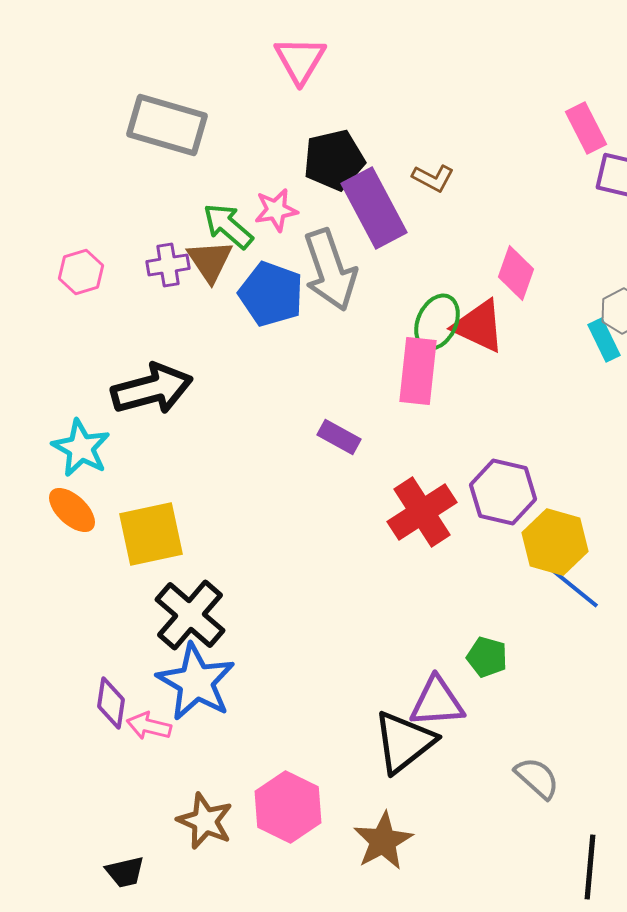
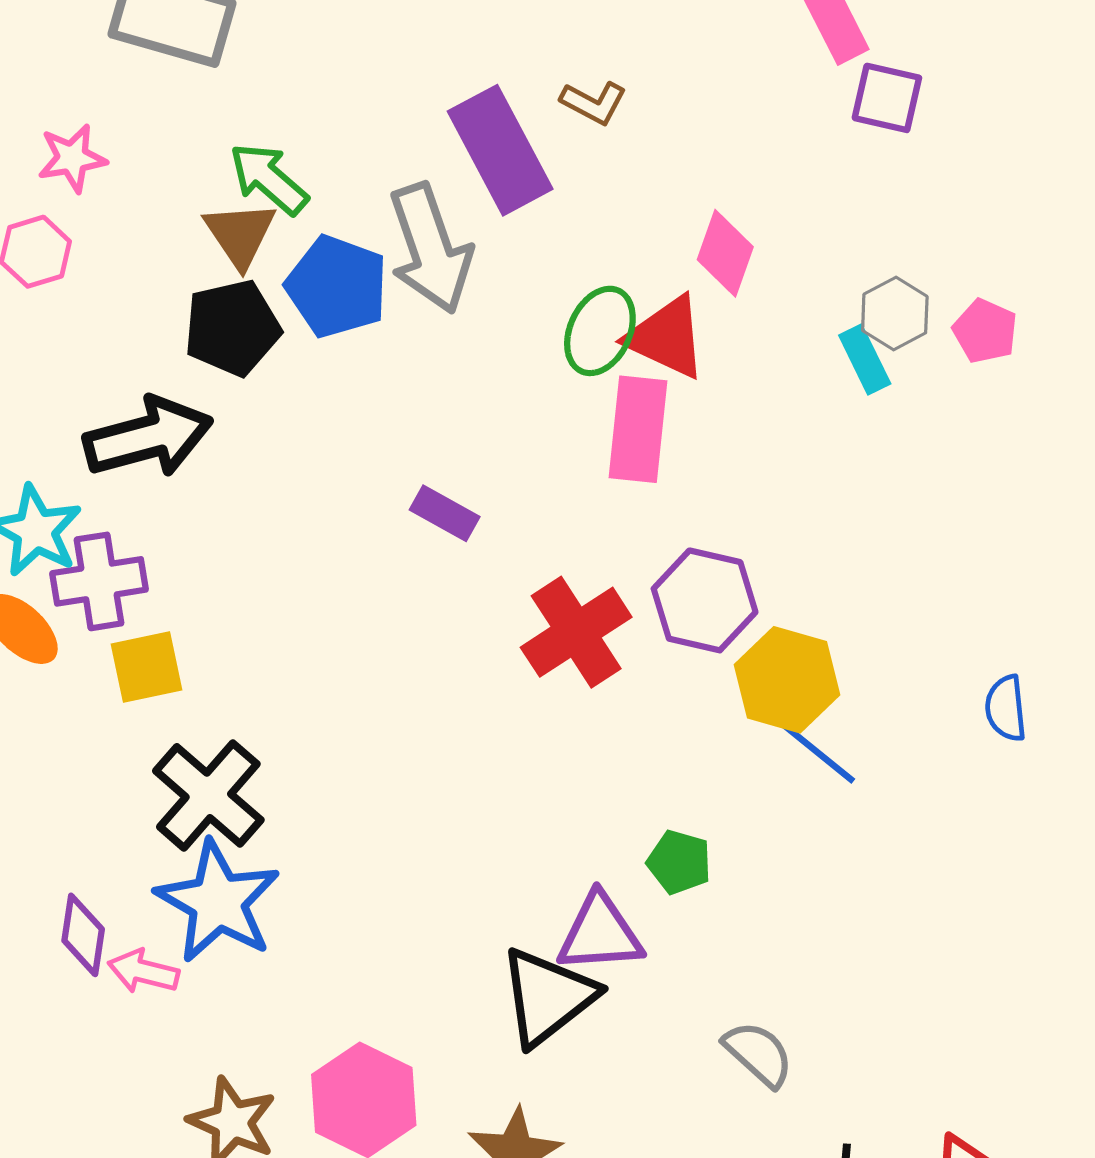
black pentagon: (334, 160) -> (232, 328), moved
pink star: (276, 210) -> (72, 158), moved
purple cross: (168, 265) -> (99, 581), moved, size x1.4
pink rectangle: (418, 371) -> (638, 429), moved
yellow square: (151, 534) -> (147, 667), size x0.7

